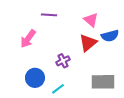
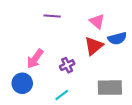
pink arrow: (28, 39) -> (35, 59), moved
blue circle: (35, 78) -> (22, 83), moved

